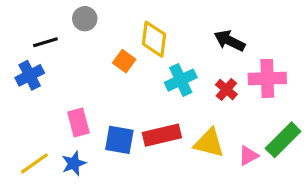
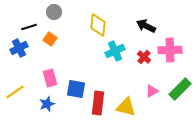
orange square: (124, 61) -> (50, 39), moved
red rectangle: (162, 135) -> (98, 103), moved, turned -70
yellow triangle: (209, 143) -> (126, 107), moved
pink triangle: (248, 156) -> (152, 91), moved
yellow line: (34, 163) -> (15, 92), moved

